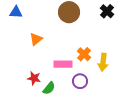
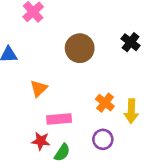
pink rectangle: (63, 64) -> (59, 119), moved

